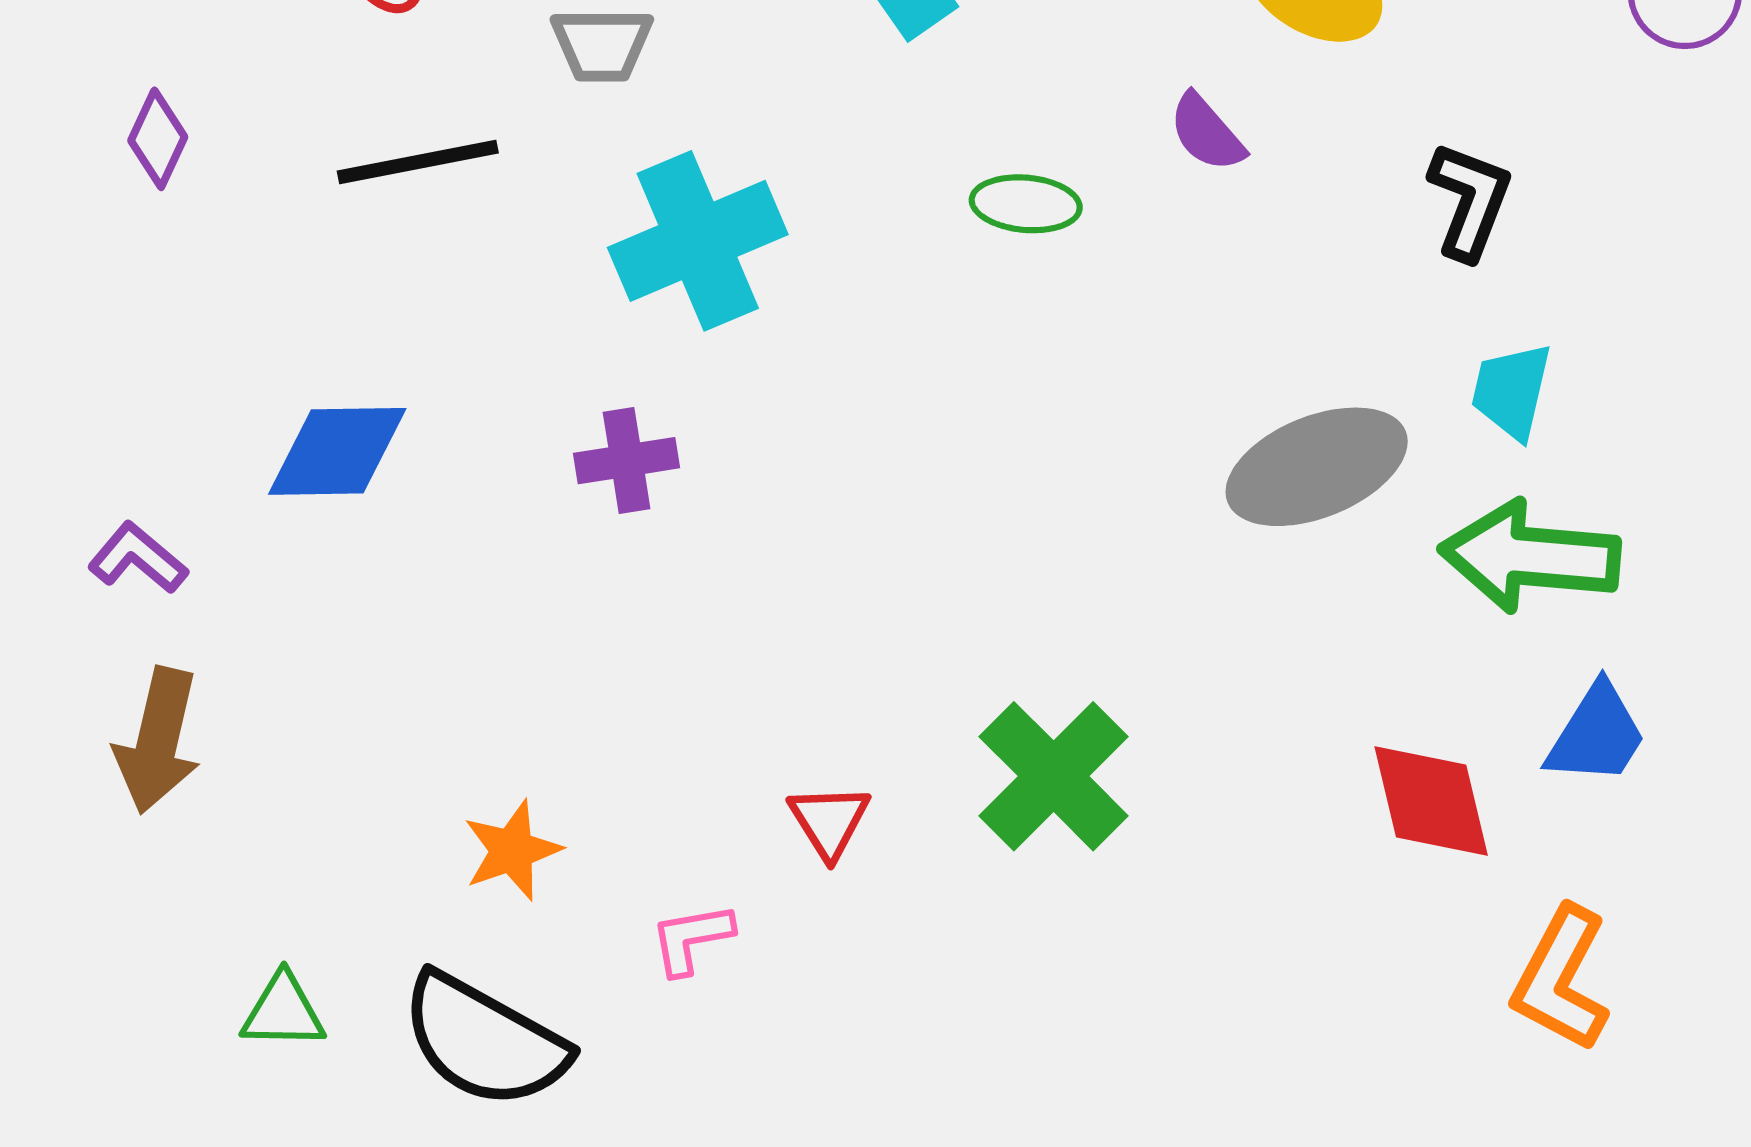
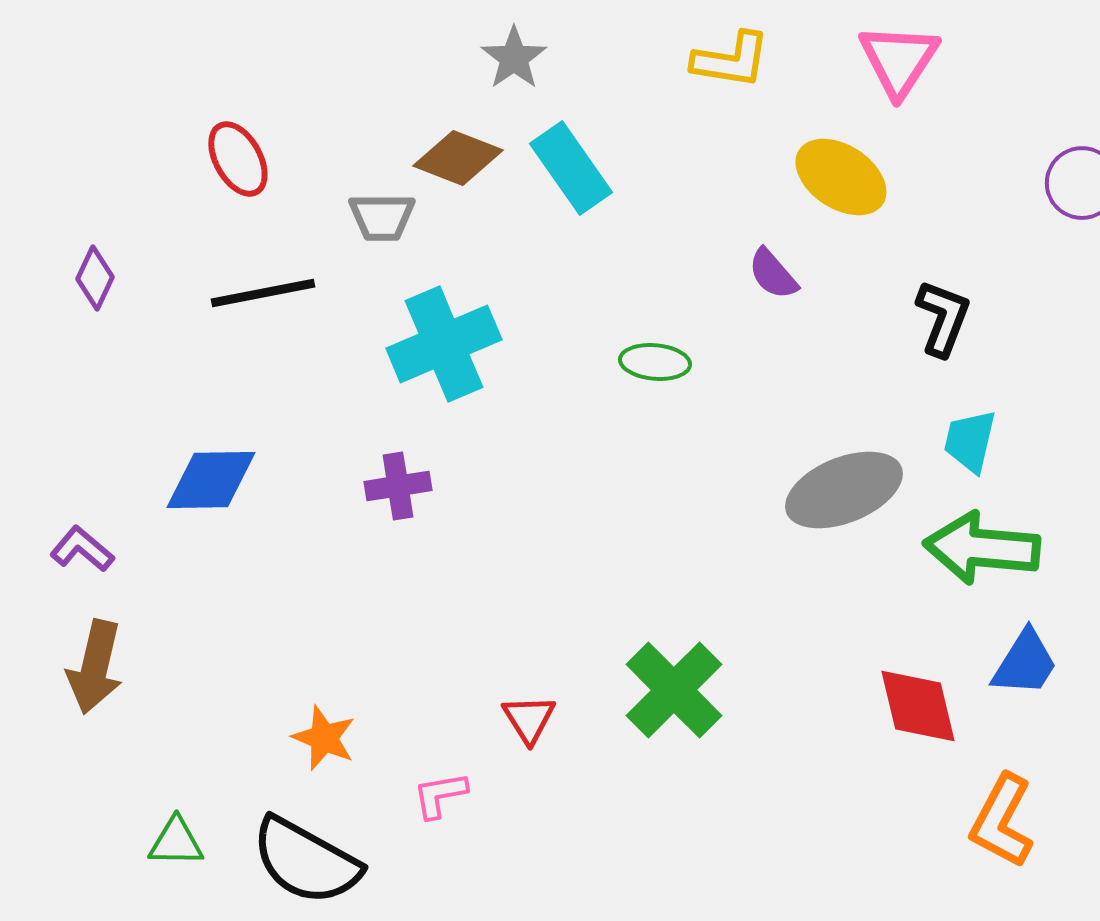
green ellipse: (1026, 204) -> (655, 362), moved
orange star: (512, 850) -> (324, 738), turned -30

